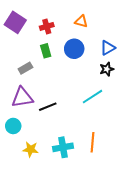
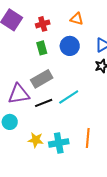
gray rectangle: (25, 68) -> (42, 79), moved, size x1.5
cyan line: (92, 97) -> (69, 97), moved
yellow star: (30, 149) -> (36, 140), moved

